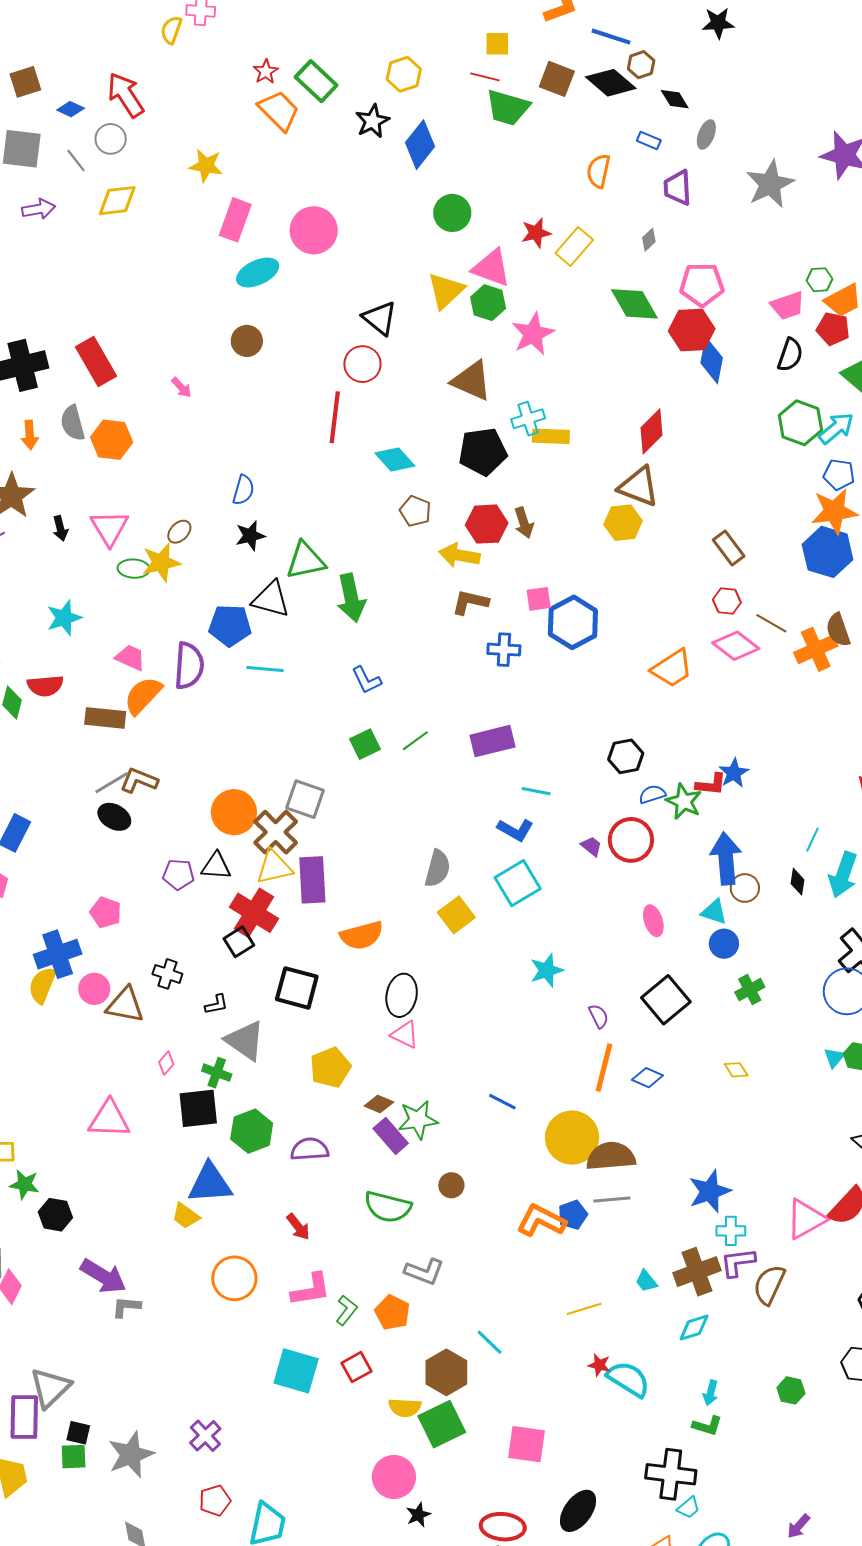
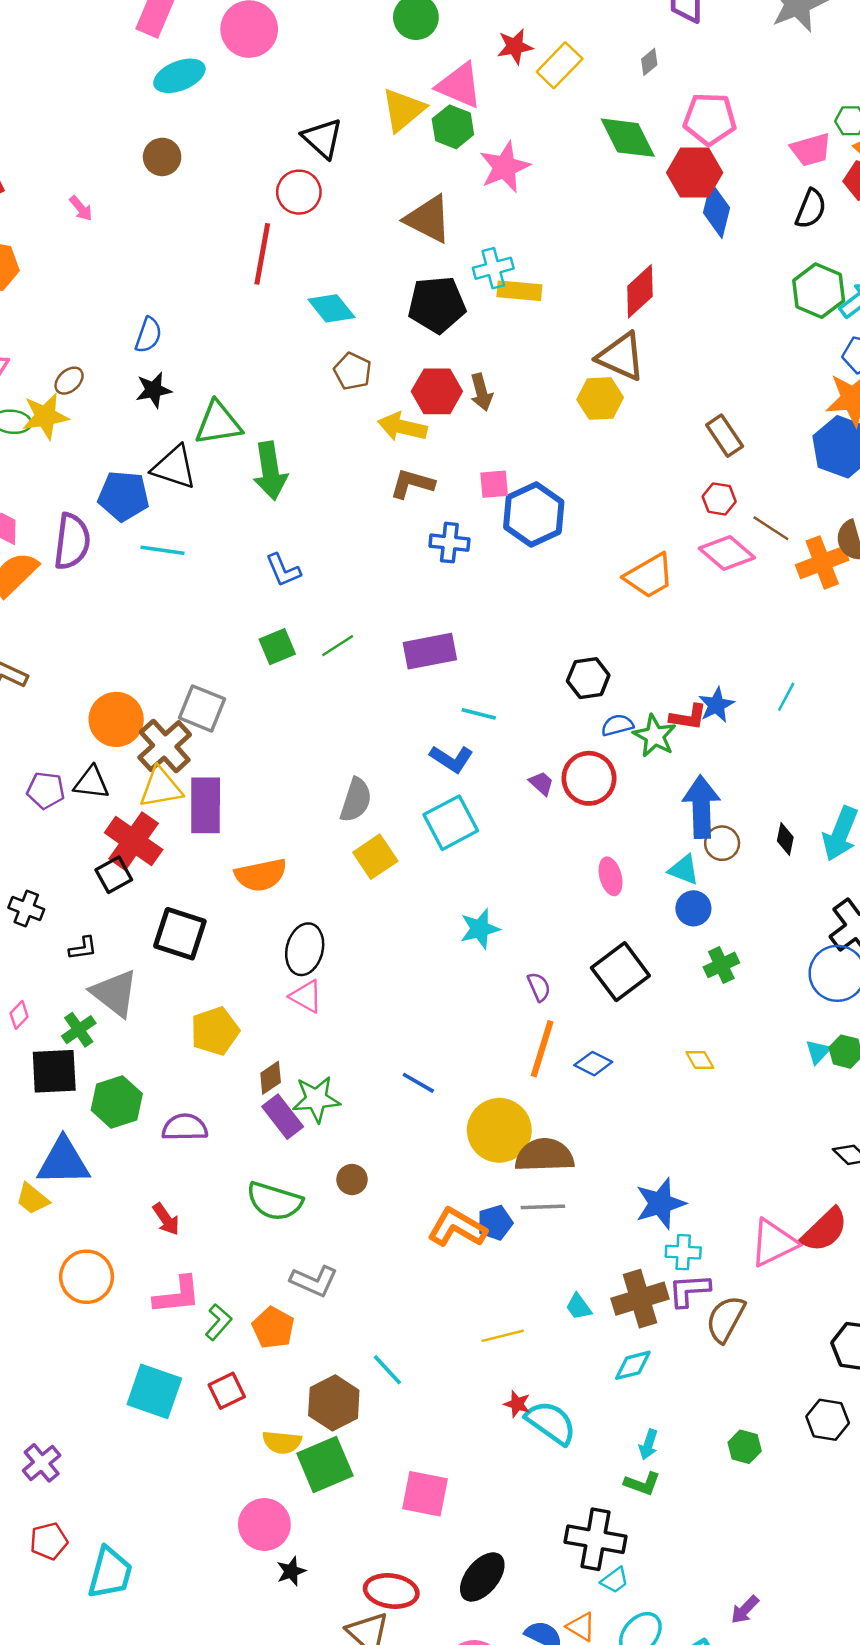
cyan line: (812, 840) -> (786, 697), moved
green cross: (217, 1073) -> (79, 1030), turned 32
brown diamond: (379, 1104) -> (271, 1078), turned -60

